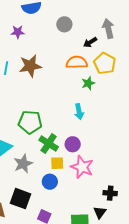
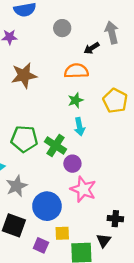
yellow pentagon: (105, 63) -> (115, 101), moved
green star: (88, 83) -> (76, 100), moved
green cross: (49, 144) -> (56, 145), moved
yellow square: (57, 163) -> (62, 233), moved
blue circle: (50, 182) -> (47, 206), size x1.6

